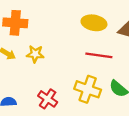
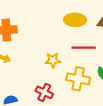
yellow star: (35, 54) -> (53, 60), moved

